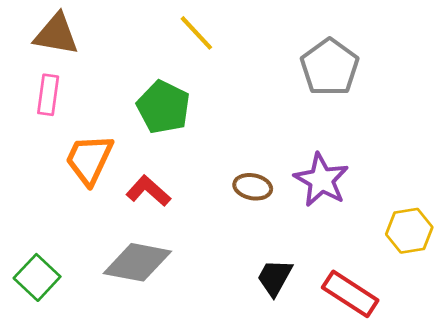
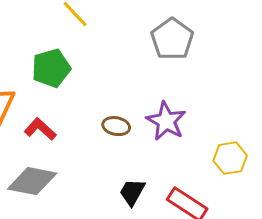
green pentagon: (163, 107) -> (51, 68), turned 30

